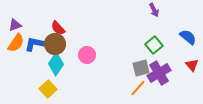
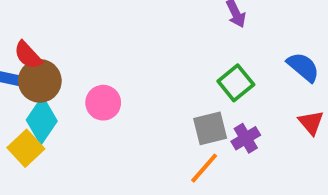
red semicircle: (58, 28) -> (28, 55), moved
purple cross: (159, 73) -> (246, 138), size x0.6
yellow square: (48, 89) -> (26, 148), moved

